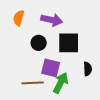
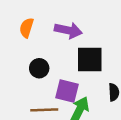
black circle: (39, 43) -> (39, 68), moved

